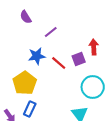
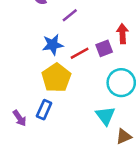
red line: (59, 63) -> (80, 53), turned -70
yellow pentagon: (25, 83) -> (56, 78), moved

